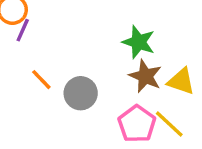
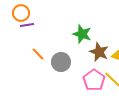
purple line: (23, 30) -> (27, 25), turned 56
green star: (139, 42) -> (82, 34), moved

